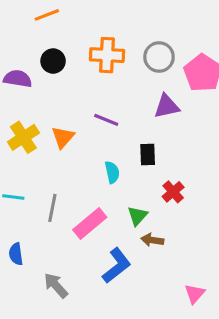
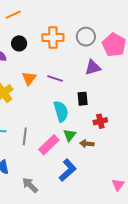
orange triangle: (63, 137) -> (29, 78), moved
cyan semicircle: (112, 172) -> (61, 111), size x1.5
red cross: (173, 192) -> (100, 121), turned 32
green triangle: (137, 216) -> (70, 135), moved
brown arrow: (152, 240) -> (87, 144), moved

